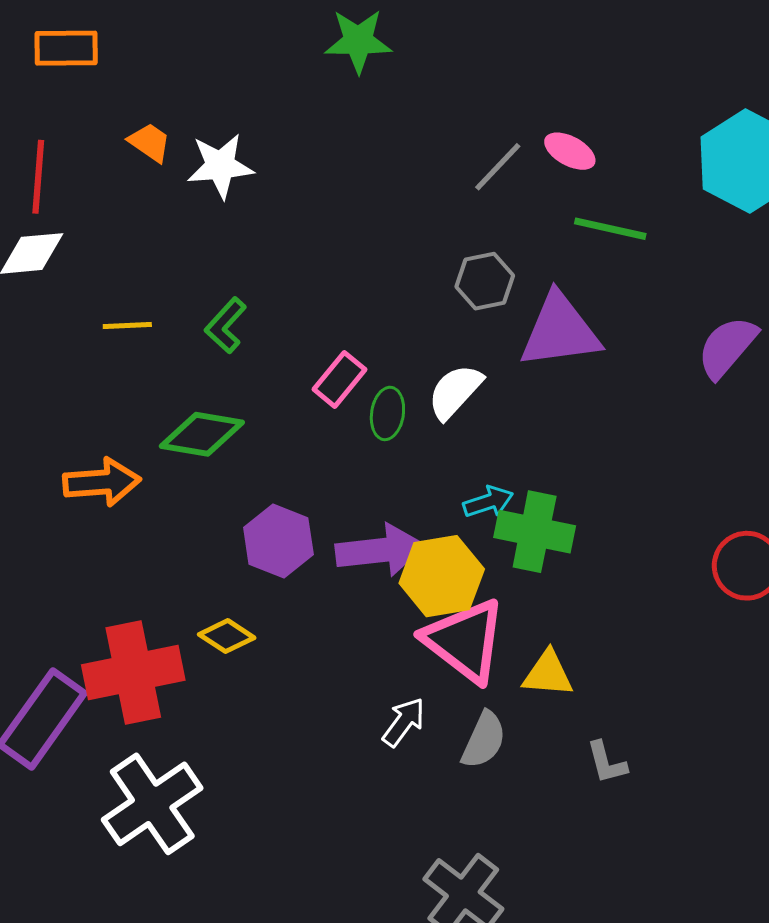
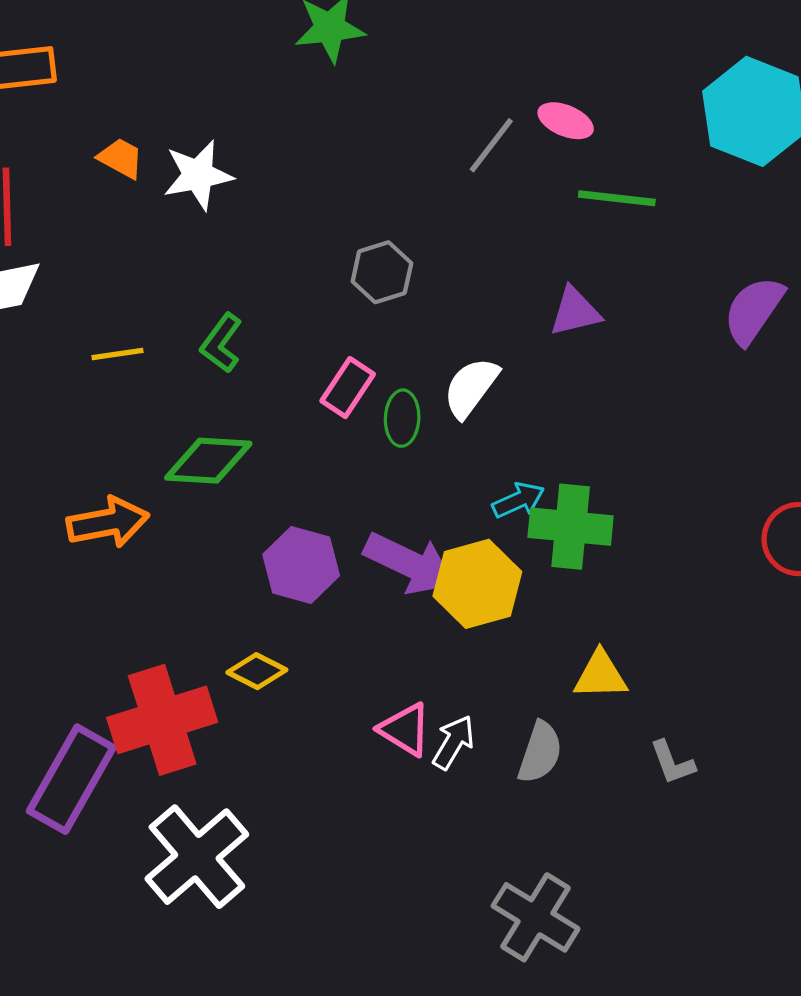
gray hexagon: (485, 281) -> (382, 272), moved
purple triangle: (560, 331) -> (575, 312), size x0.6
purple arrow: (380, 550) -> (409, 563), turned 38
pink triangle: (465, 641) -> (405, 730), moved, size x0.6

